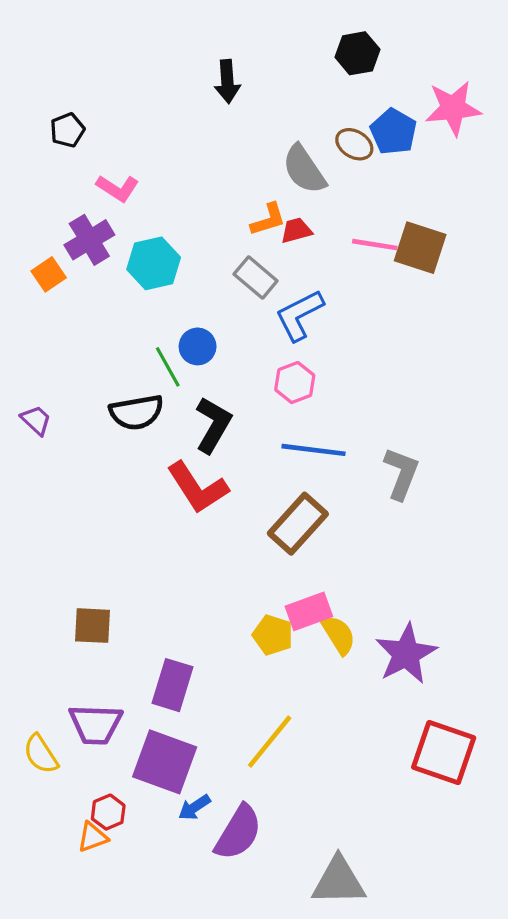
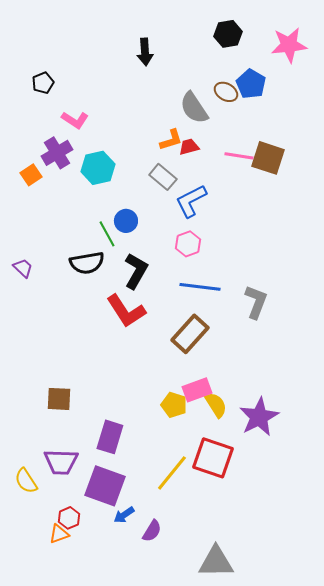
pink star: (453, 108) -> (289, 45), moved
red square: (444, 753) -> (213, 458), moved
purple semicircle: (238, 832) -> (152, 531), size x0.6

